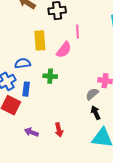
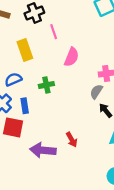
pink line: (77, 31) -> (54, 32), moved
pink semicircle: (64, 50) -> (72, 57), moved
purple arrow: (31, 132) -> (43, 150), size x1.6

